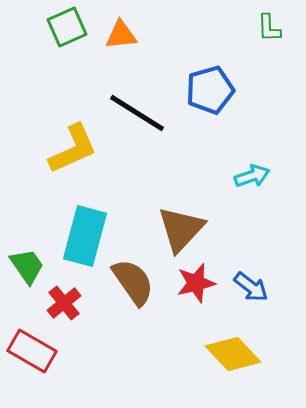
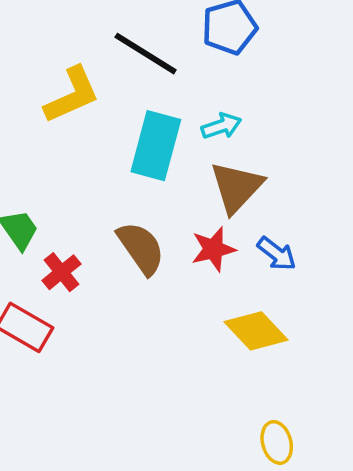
cyan arrow: (252, 176) -> (221, 126), moved
brown triangle: (181, 229) -> (236, 187), moved
cyan rectangle: (85, 236) -> (156, 146), moved

